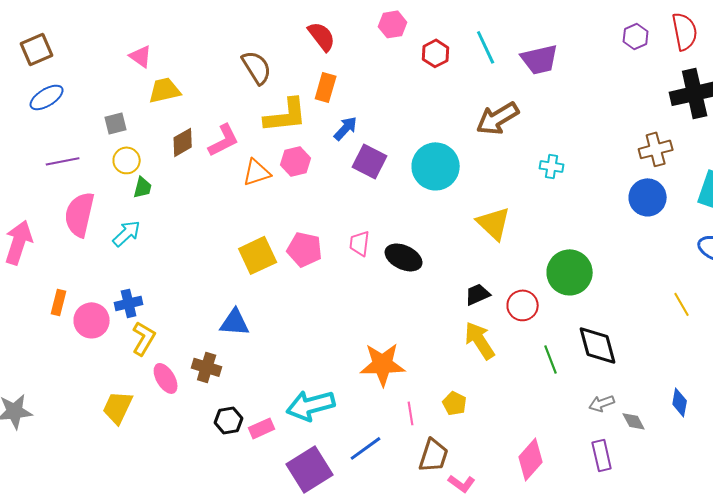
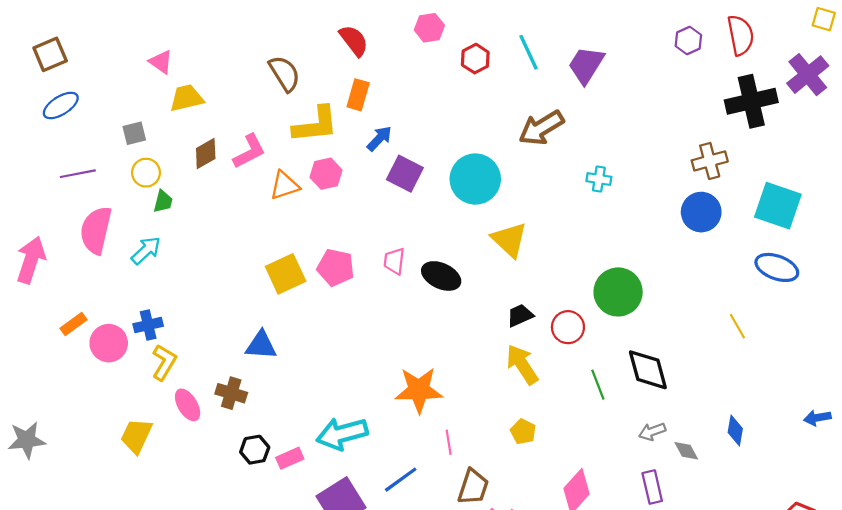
purple trapezoid: (540, 59) -> (586, 65), turned 135
yellow triangle: (494, 223) -> (509, 240), moved
orange rectangle: (59, 302) -> (74, 324), turned 40
yellow pentagon: (455, 403) -> (523, 432), moved

